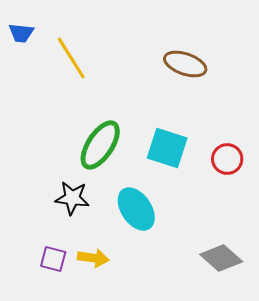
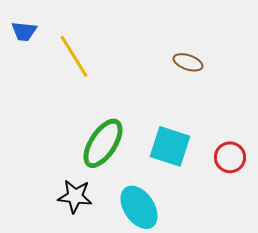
brown ellipse: (185, 64) -> (188, 62), size x0.7

